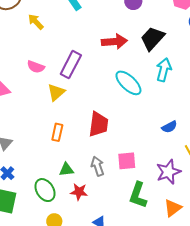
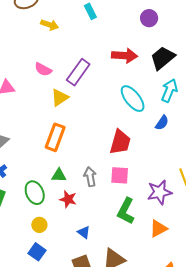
yellow arrow: (36, 22) -> (50, 25), turned 144
red trapezoid: (98, 124) -> (120, 142), moved
blue semicircle: (169, 127) -> (162, 123), moved, turned -35
orange rectangle: (57, 132) -> (55, 137), size x1.5

